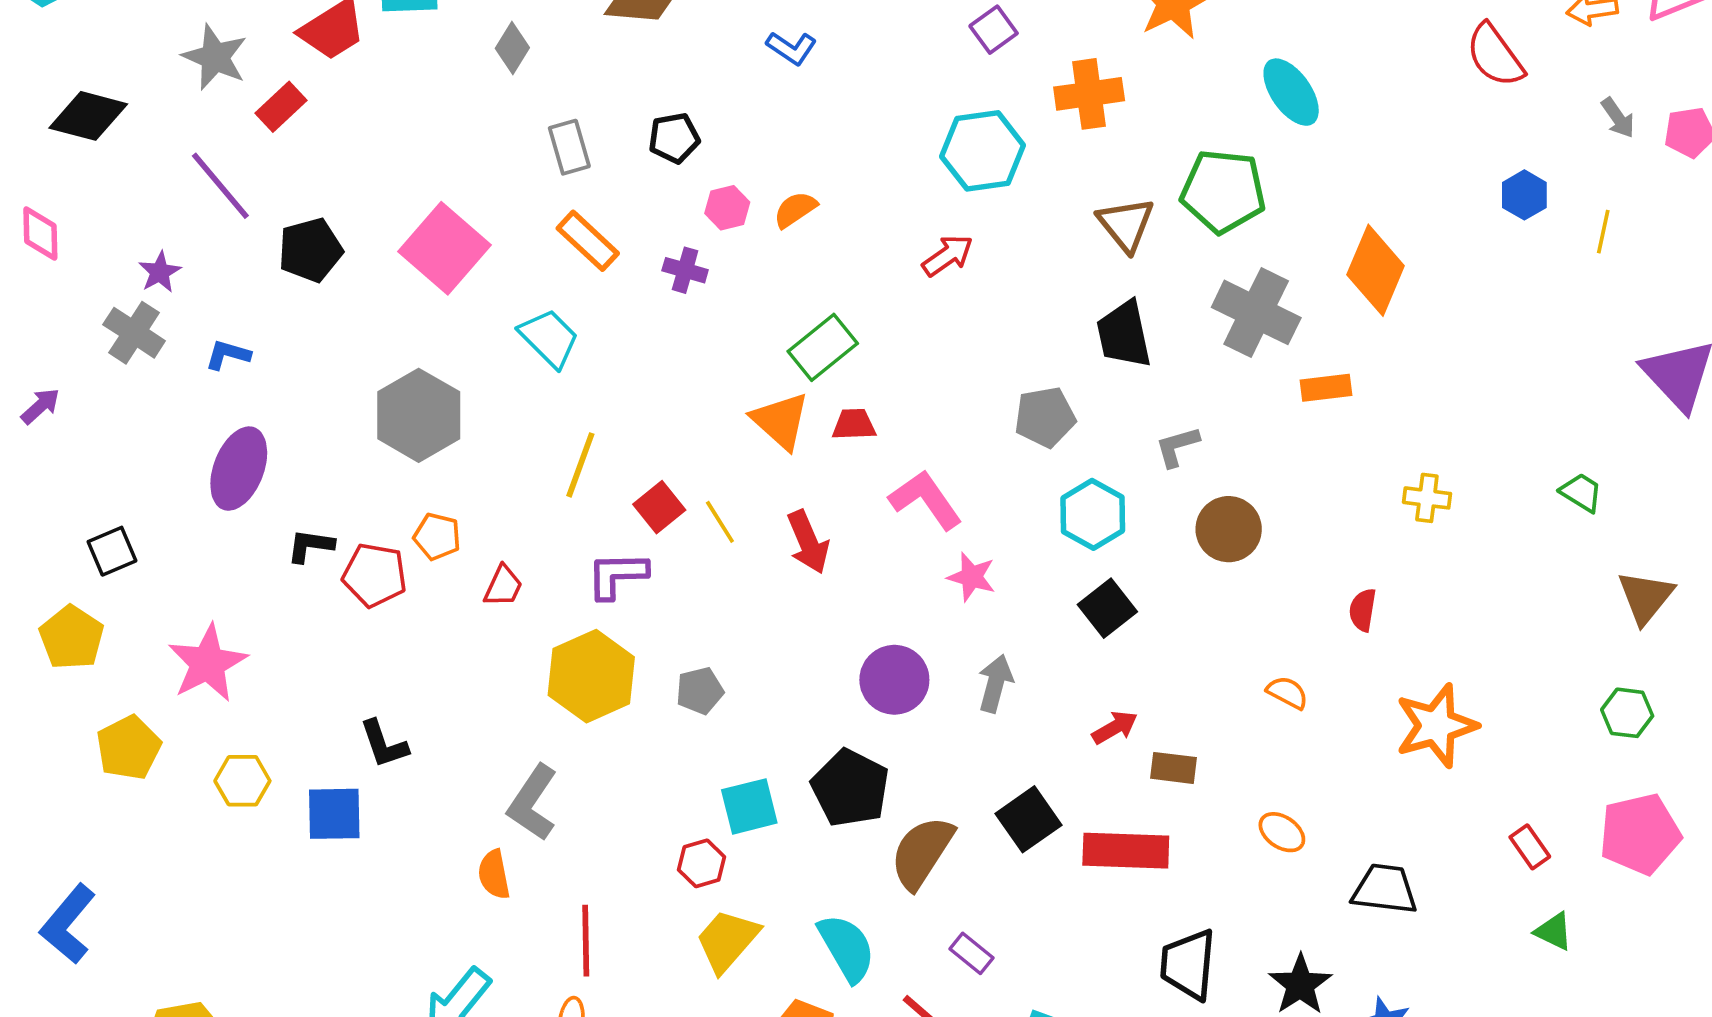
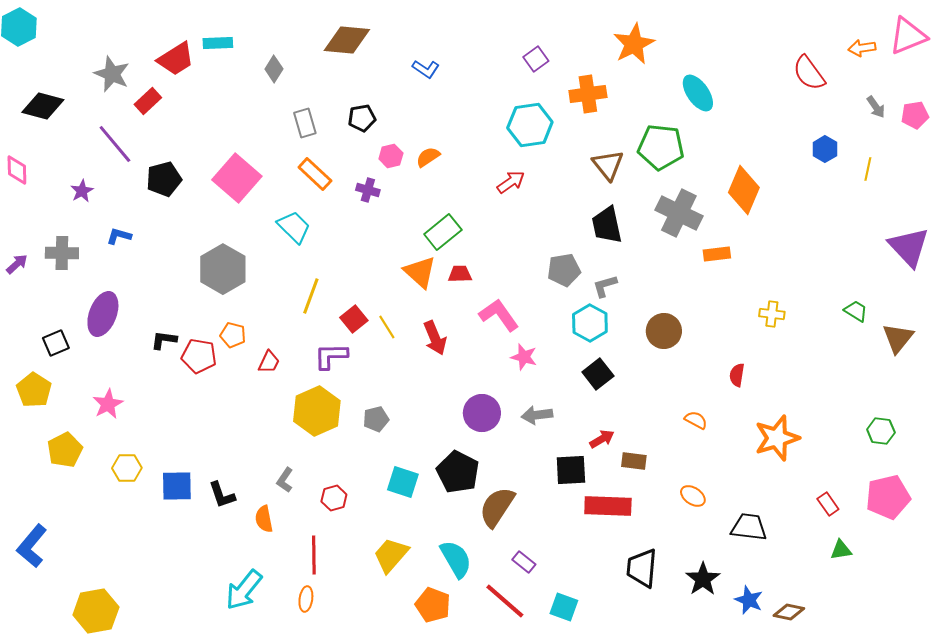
gray cross: (134, 333) -> (62, 253), moved, turned -32
gray L-shape: (1177, 447) -> (605, 286), moved
purple ellipse: (239, 469) -> (103, 314), moved
brown triangle: (1646, 597) -> (898, 338), moved
pink star: (208, 663) -> (108, 404), size x0.7
gray arrow: (995, 683) -> (537, 415), turned -112
black L-shape: (384, 744) -> (222, 495), moved
gray L-shape: (533, 803) -> (285, 480), size x0.6
cyan square: (749, 806) -> (403, 482), turned 32
black square: (1028, 819) -> (571, 470), moved, turned 32
red hexagon: (702, 863) -> (334, 498), moved
green triangle: (1554, 931) -> (841, 550), turned -35

